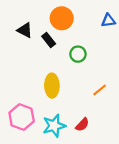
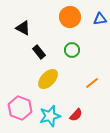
orange circle: (62, 18) -> (70, 17), moved
black rectangle: (49, 40) -> (39, 52), moved
yellow ellipse: (52, 86) -> (48, 79), turned 45

